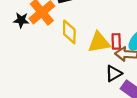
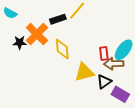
yellow triangle: (99, 42) -> (84, 72), moved

